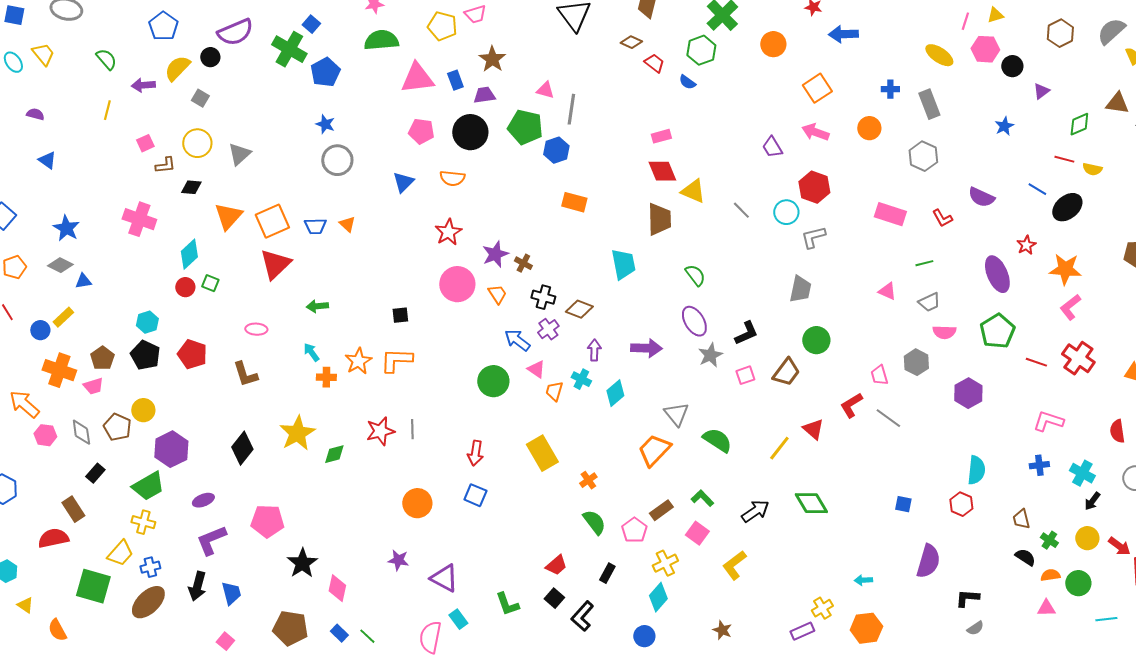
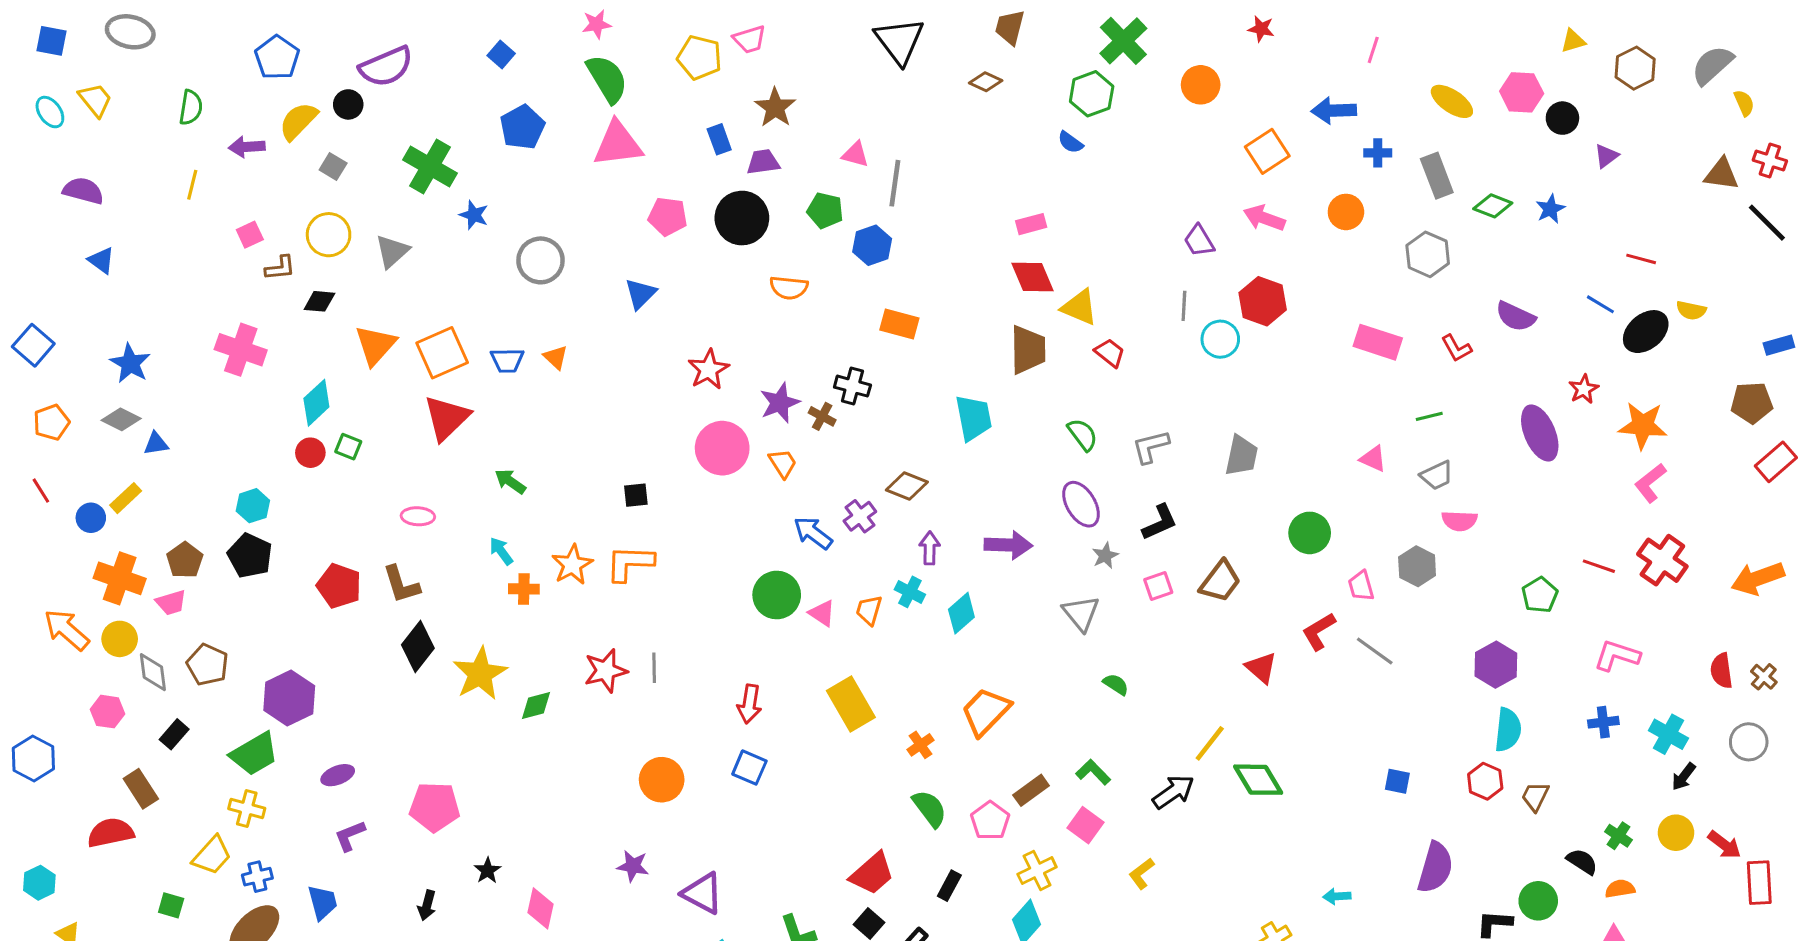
yellow triangle: (995, 15) -> (1573, 41), moved
pink line: (965, 21) -> (1373, 50), moved
blue arrow: (843, 34) -> (1334, 111), moved
green semicircle: (381, 40) -> (607, 79), turned 64
green cross: (289, 49) -> (430, 167), moved
green semicircle: (106, 59) -> (191, 107), turned 50
red trapezoid: (654, 63) -> (1110, 353), moved
pink triangle: (417, 78) -> (618, 144), moved
purple semicircle: (35, 114) -> (83, 191), size x1.5
blue star: (325, 124) -> (474, 215), moved
green diamond: (1079, 124) -> (1493, 206), moved, turned 45
green pentagon: (525, 127) -> (825, 210), size x0.7
yellow semicircle: (1092, 169) -> (1691, 310), moved
orange semicircle: (452, 178) -> (789, 288), moved
gray line: (741, 210) -> (1184, 306), moved, turned 48
gray L-shape: (813, 237) -> (1151, 447), moved
black cross: (543, 297) -> (852, 386), moved
green arrow: (317, 306) -> (510, 481), turned 40
green pentagon: (997, 331) -> (1540, 595), moved, size x0.7
green circle: (816, 340) -> (1310, 533), moved
red pentagon: (192, 354) -> (339, 586), moved
gray star: (710, 355) -> (1105, 556), size x0.7
pink triangle: (536, 369) -> (822, 613), moved
purple hexagon: (968, 393) -> (1496, 665), moved
yellow circle: (143, 410) -> (120, 639), moved
gray triangle: (676, 414) -> (1081, 613), moved
pink hexagon: (45, 435) -> (107, 712), moved
green semicircle: (717, 440) -> (1116, 684), size x0.6
black diamond: (242, 448) -> (418, 646), moved
yellow line: (779, 448) -> (1210, 743), moved
orange trapezoid: (654, 450) -> (986, 712), moved
brown trapezoid: (1021, 519) -> (1535, 796), moved, turned 40
purple L-shape: (211, 540) -> (350, 836), size x0.7
black star: (302, 563) -> (488, 871), size x0.6
red trapezoid: (556, 565) -> (872, 874), size x1.4
yellow L-shape: (734, 565) -> (1142, 874), size x0.7
green circle: (1078, 583) -> (1538, 901), moved
green square: (93, 586) -> (171, 905), size x0.5
black arrow: (197, 586) -> (427, 905), moved, size x0.7
blue trapezoid: (231, 593) -> (322, 902), moved

